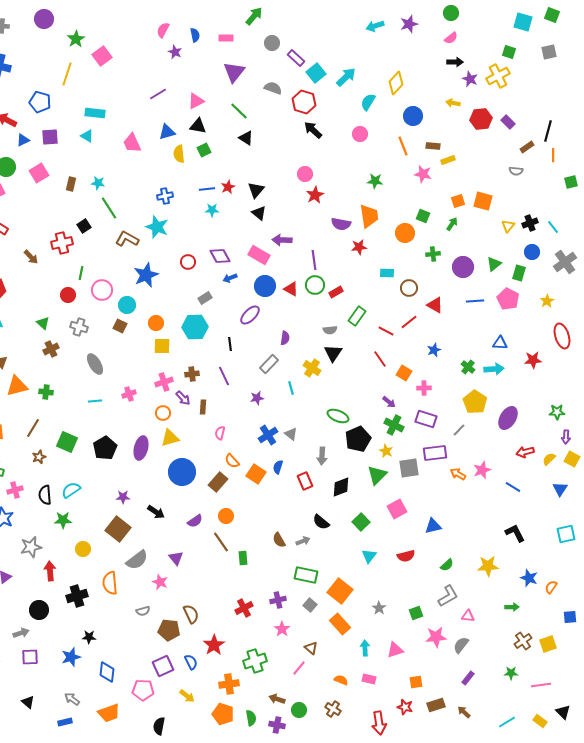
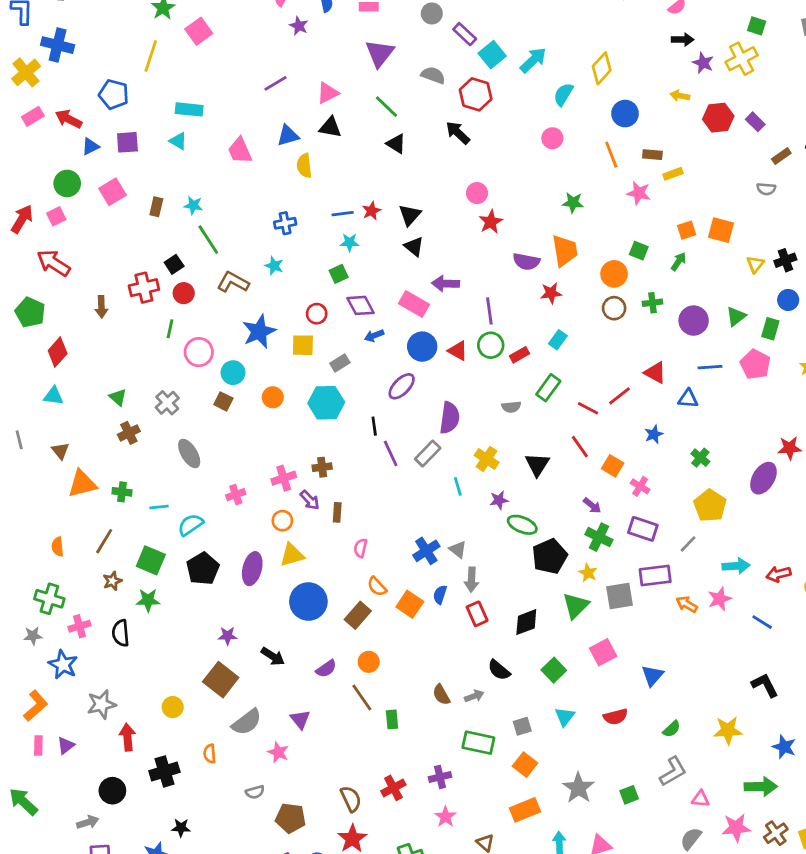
black arrow: (313, 130) -> (458, 133), moved
green square: (204, 150) -> (339, 274), moved
cyan star: (157, 227) -> (274, 266), size x0.6
brown arrow: (31, 257) -> (101, 307), turned 42
cyan rectangle: (387, 273) -> (558, 340), moved, turned -56
brown circle: (409, 288) -> (614, 308), moved
red circle: (68, 295) -> (184, 293), moved
gray cross: (79, 327) -> (167, 403), turned 30
purple semicircle: (285, 338) -> (450, 418), size x1.6
blue triangle: (500, 343) -> (688, 399), moved
yellow square: (162, 346) -> (303, 345), moved
black triangle: (333, 353) -> (537, 464), moved
cyan arrow: (494, 369) -> (736, 566), moved
purple line: (224, 376) -> (391, 453), moved
pink cross: (424, 388) -> (640, 486), turned 32
purple star: (257, 398) -> (499, 500), moved
cyan line: (95, 401) -> (159, 507), moved
purple ellipse: (508, 418) -> (763, 478), moved
gray arrow: (322, 456) -> (472, 580), moved
cyan semicircle: (71, 490) -> (191, 525), moved
green star: (63, 520) -> (148, 600), moved
blue triangle: (433, 526) -> (652, 676), turned -36
orange semicircle: (110, 583) -> (210, 754), size x0.6
orange square: (340, 591) -> (525, 765), size x0.7
gray square: (310, 605) -> (522, 726), moved, turned 32
green arrow: (512, 607) -> (761, 787), size x1.6
gray star: (379, 608) -> (578, 788), size x1.6
brown semicircle: (191, 614) -> (351, 799), moved
orange rectangle: (340, 624) -> (525, 810), turned -70
pink star: (436, 637) -> (736, 828), moved

